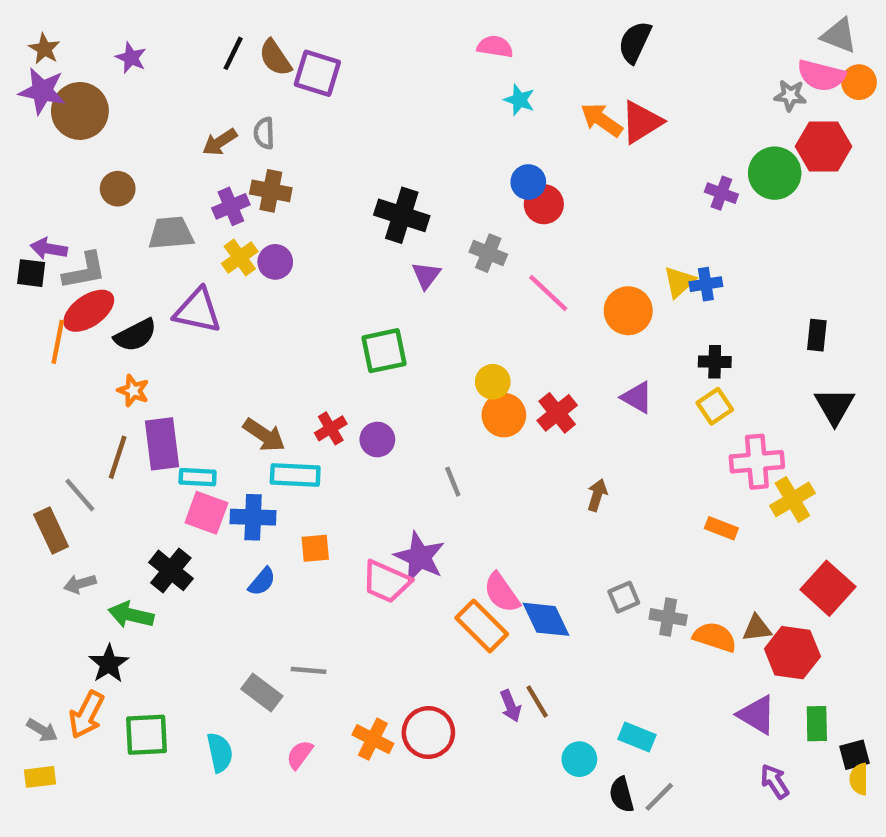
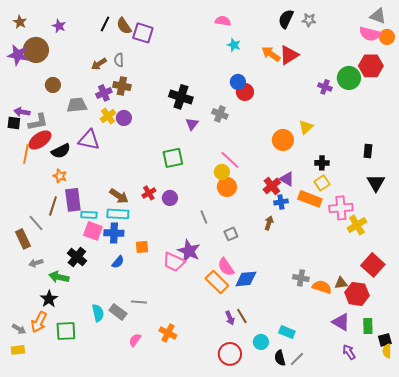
purple star: (42, 91) -> (18, 55), moved
gray star: (790, 95) -> (309, 20), moved
blue cross: (706, 284) -> (281, 202), moved
pink line: (548, 293) -> (230, 160), moved
red cross: (557, 413) -> (272, 186), moved
cyan rectangle: (295, 475) -> (118, 214), moved
orange rectangle: (721, 528) -> (310, 199), moved, size x1.6
gray square: (624, 597) -> (231, 234), moved
blue diamond: (546, 619) -> (246, 279), turned -70
red circle: (428, 732) -> (230, 354), moved
cyan semicircle: (220, 752) -> (98, 313), moved

